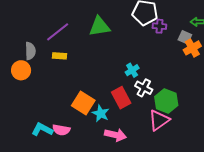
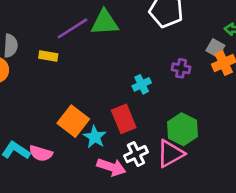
purple cross: (159, 26) -> (181, 68), moved
purple line: (58, 32) -> (72, 28), moved
white cross: (144, 88) -> (136, 154), moved, turned 30

